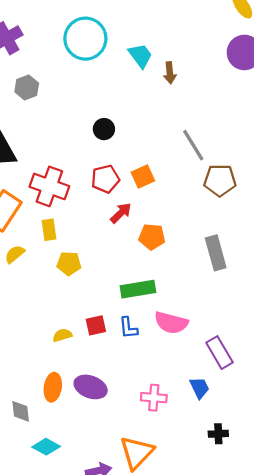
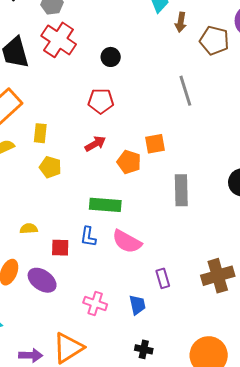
orange square: (143, 176) -> (155, 144), moved
brown pentagon: (220, 180) -> (214, 40), moved
red cross: (49, 186) -> (59, 40), moved
red arrow: (121, 213) -> (95, 144), moved
red square: (96, 325) -> (60, 248), moved
purple rectangle: (220, 353) -> (163, 278), size x0.7

